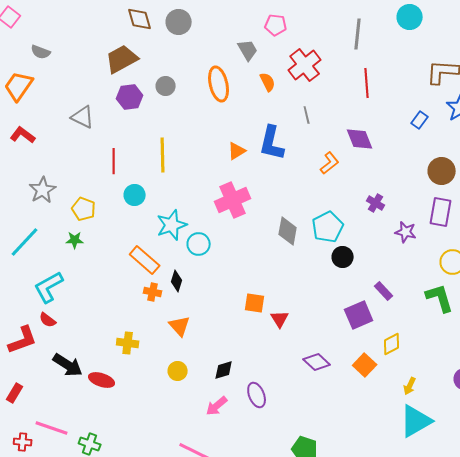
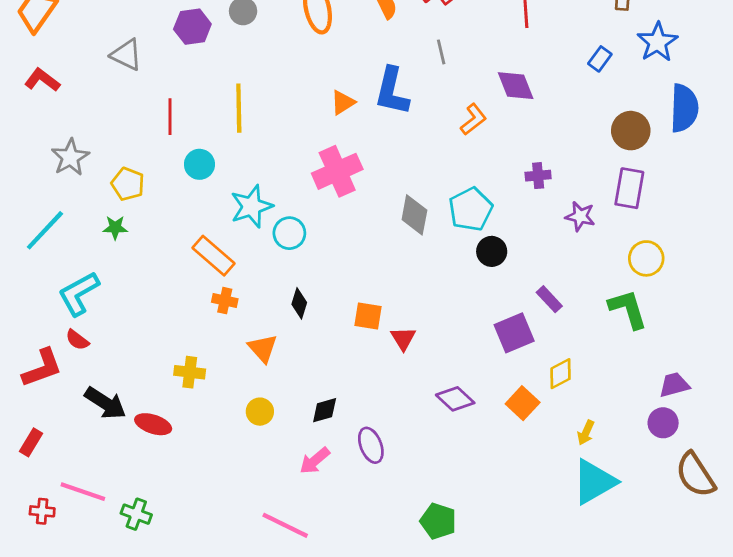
purple cross: (376, 203) -> (538, 176), turned -36
black diamond: (177, 281) -> (299, 303), moved

